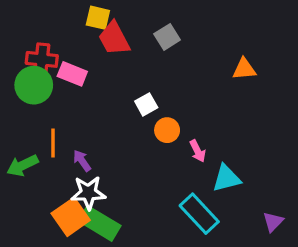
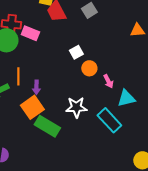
purple arrow: (82, 161) -> (36, 87), turned -144
white star: (88, 193) -> (76, 107), moved
orange square: (71, 217) -> (32, 107), moved

